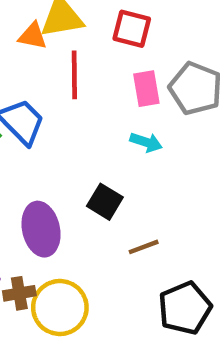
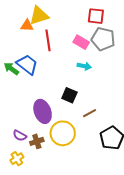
red square: (132, 29) -> (96, 16), moved
pink rectangle: (146, 89) -> (81, 42), turned -42
yellow circle: (60, 308) -> (63, 133), moved

